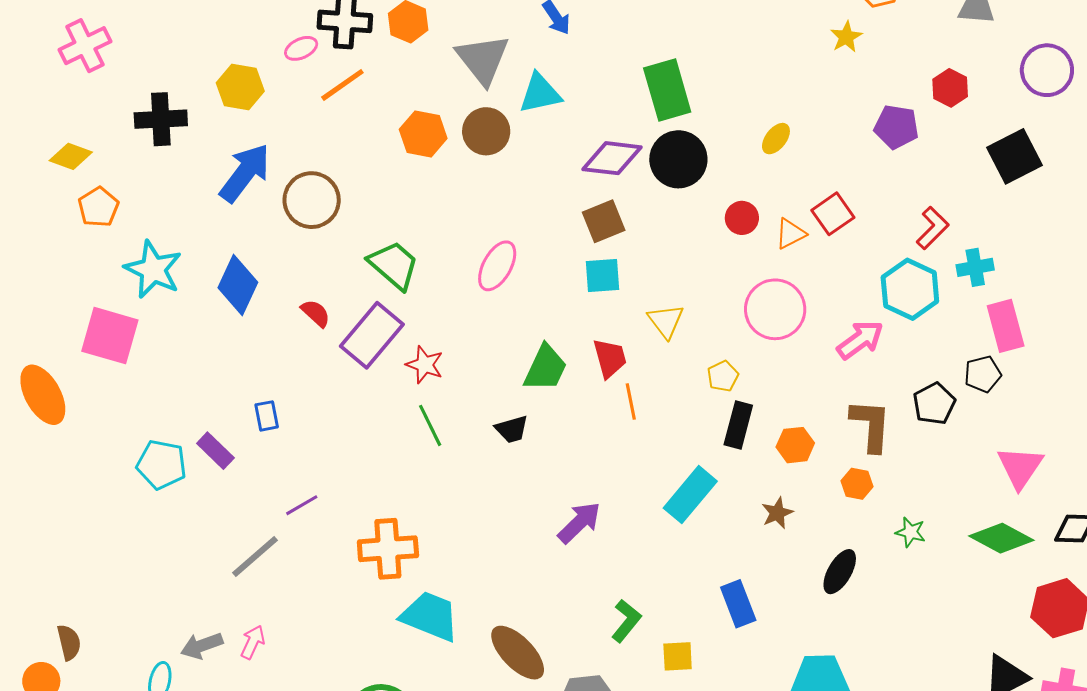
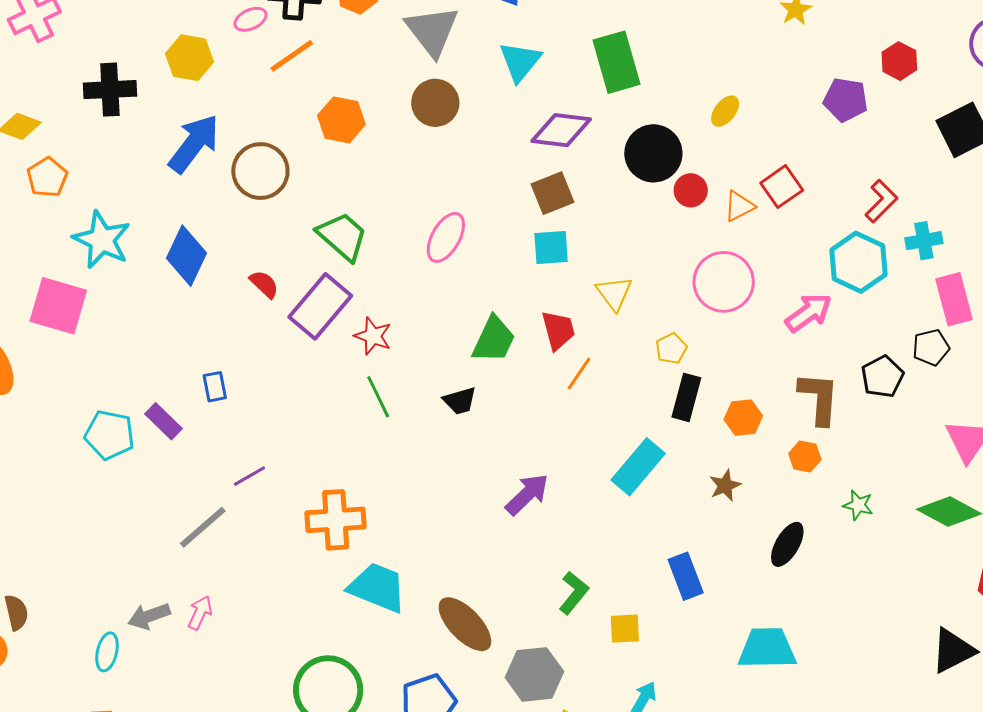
cyan triangle: (540, 93) -> (520, 61), moved, turned -39
orange hexagon: (423, 134) -> (341, 120), moved
black circle: (678, 159) -> (653, 153), moved
orange line: (631, 402) -> (579, 374), turned 45

